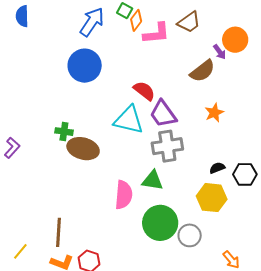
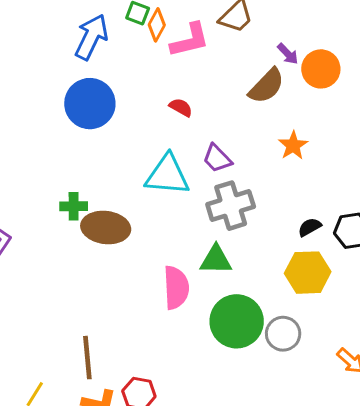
orange circle: (235, 40) -> (321, 69), moved
red semicircle: (144, 91) -> (181, 107), moved, size x0.7
purple trapezoid: (163, 114) -> (217, 158), size x0.7

